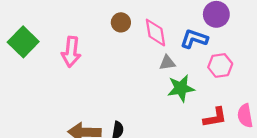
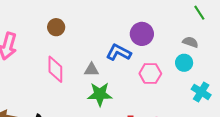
pink diamond: (155, 33) -> (55, 69), moved
pink hexagon: (220, 65) -> (150, 74), moved

